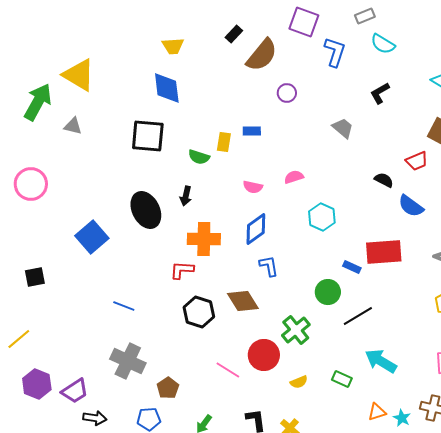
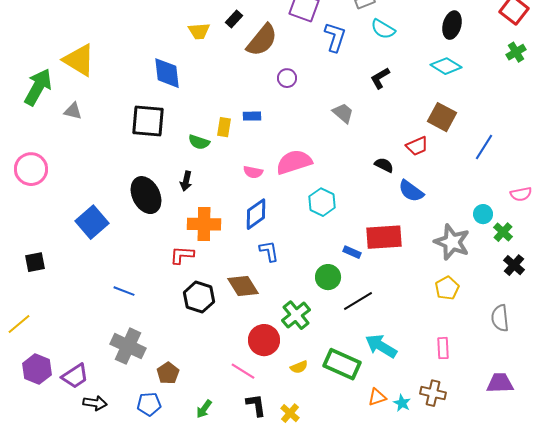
yellow trapezoid: (173, 46) -> (199, 31), moved
pink semicircle: (294, 177) -> (294, 162), size x1.8
pink line: (228, 370) -> (243, 371), moved
green rectangle: (342, 379) -> (342, 364), size x1.8

